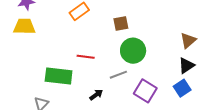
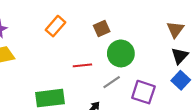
red line: (86, 57) -> (82, 65), moved

